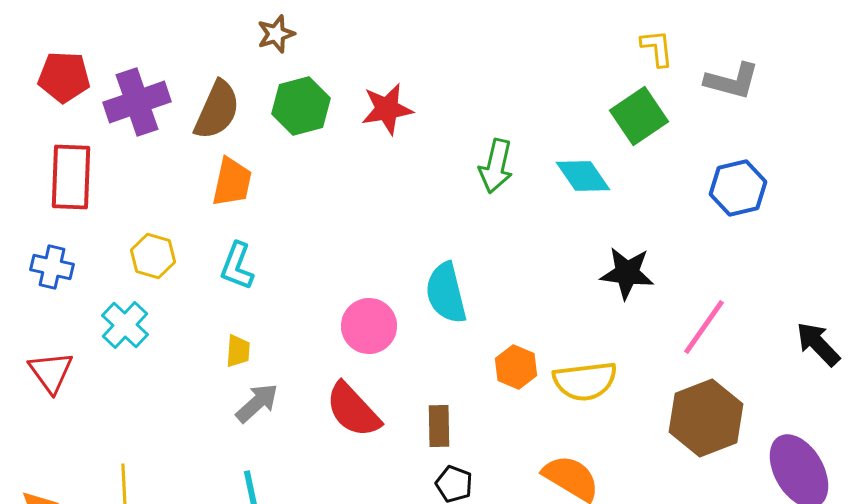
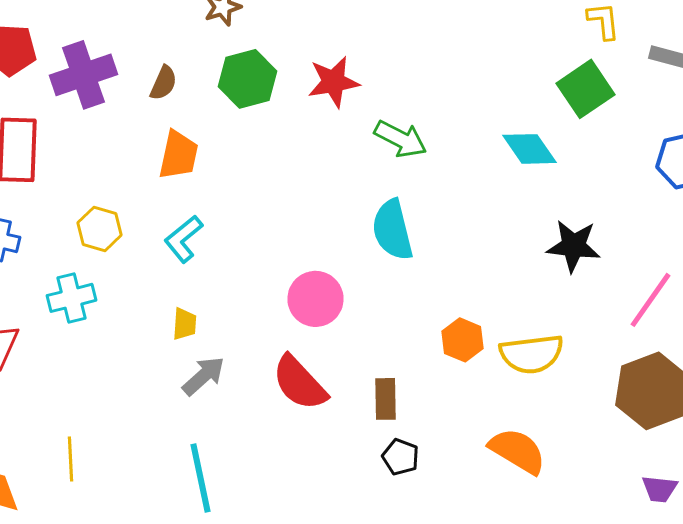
brown semicircle: (217, 110) -> (164, 83), size x0.6
green arrow: (496, 166) -> (400, 139), moved, turned -76
cyan L-shape: (237, 266) -> (184, 239), turned 30
cyan semicircle: (446, 293) -> (392, 230), moved
cyan cross: (125, 325) -> (72, 298), turned 33

